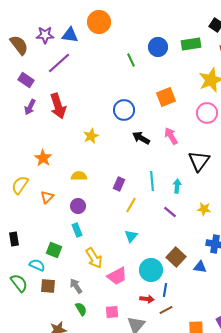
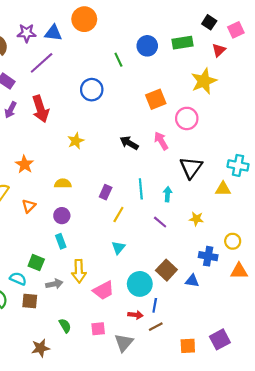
blue circle: (124, 110) -> (92, 90), moved
pink circle: (207, 113) -> (187, 118), moved
yellow arrow: (94, 258) -> (79, 271), turned 30
gray arrow: (76, 286) -> (54, 284), moved, turned 112

